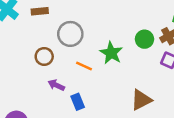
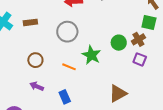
gray circle: (70, 34) -> (67, 32), moved
purple arrow: (56, 85) -> (37, 86), moved

